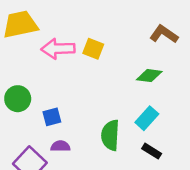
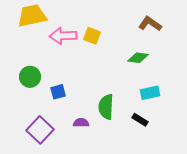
cyan rectangle: (147, 118) -> (150, 93), moved, turned 36
purple semicircle: (60, 146) -> (81, 123), moved

